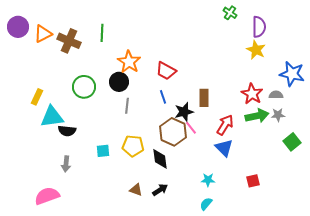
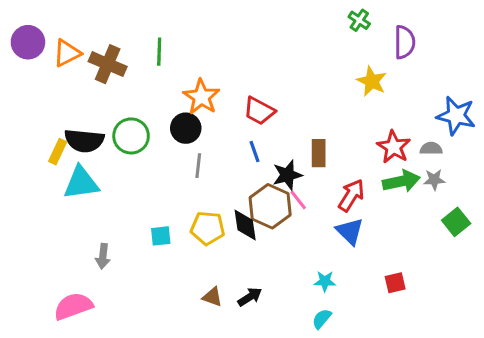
yellow star: (256, 50) -> (372, 81), moved
black semicircle: (67, 131) -> (84, 141), moved, size x1.4
black diamond: (160, 159) -> (245, 225), moved

